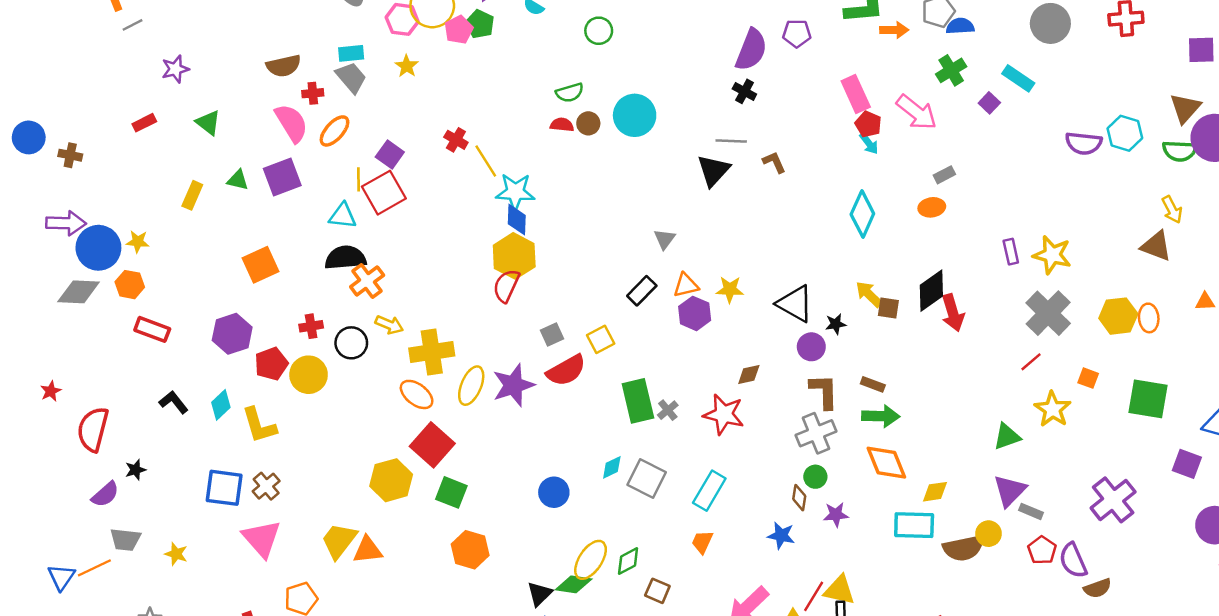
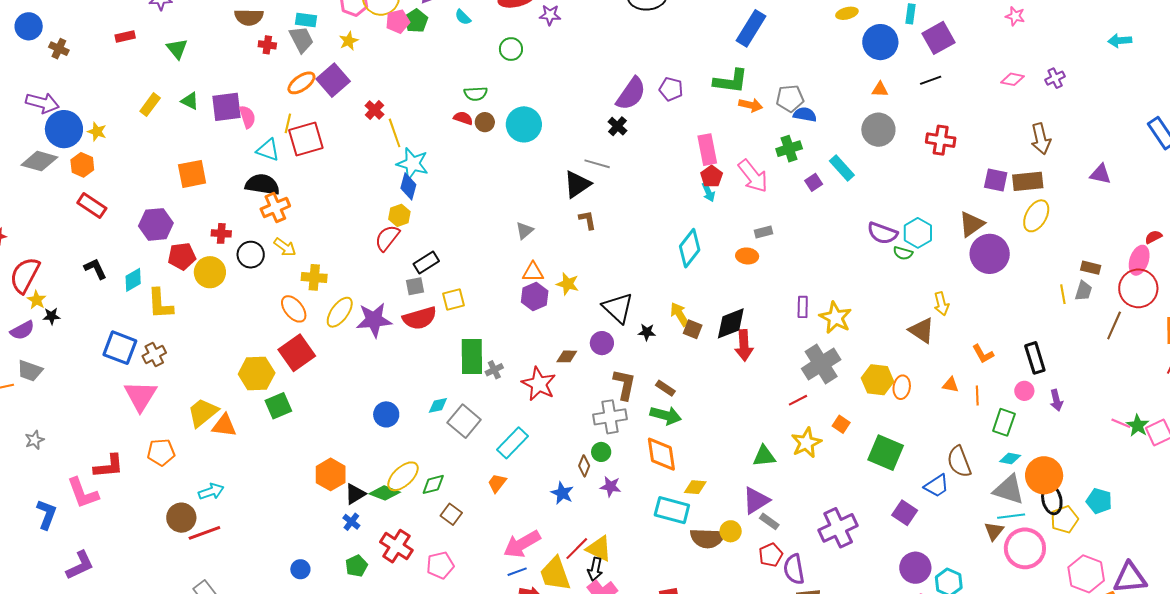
pink semicircle: (292, 123) -> (247, 117), moved, size x0.7
orange ellipse: (334, 131) -> (301, 83), moved
green semicircle: (1180, 151) -> (903, 253), moved, size x0.7
purple square: (390, 155) -> (333, 80), moved, size x1.4
brown L-shape: (774, 162) -> (587, 220), moved
yellow hexagon: (514, 256) -> (399, 215), size x0.6
black rectangle: (642, 291) -> (426, 262), moved
purple circle: (811, 347) -> (602, 343), moved
yellow cross: (432, 352) -> (314, 277), size x0.7
green square: (451, 492) -> (278, 406), moved, turned 32
orange hexagon: (470, 550) -> (331, 474), moved
yellow star: (176, 554) -> (37, 300), moved

